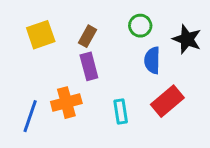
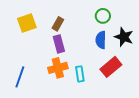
green circle: (140, 26) -> (103, 16), moved
black star: (187, 39) -> (124, 37), moved
orange cross: (66, 103) -> (58, 68), moved

